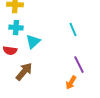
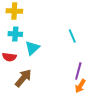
purple line: (79, 65) -> (78, 71), turned 42
orange arrow: (71, 83) -> (80, 86), moved

